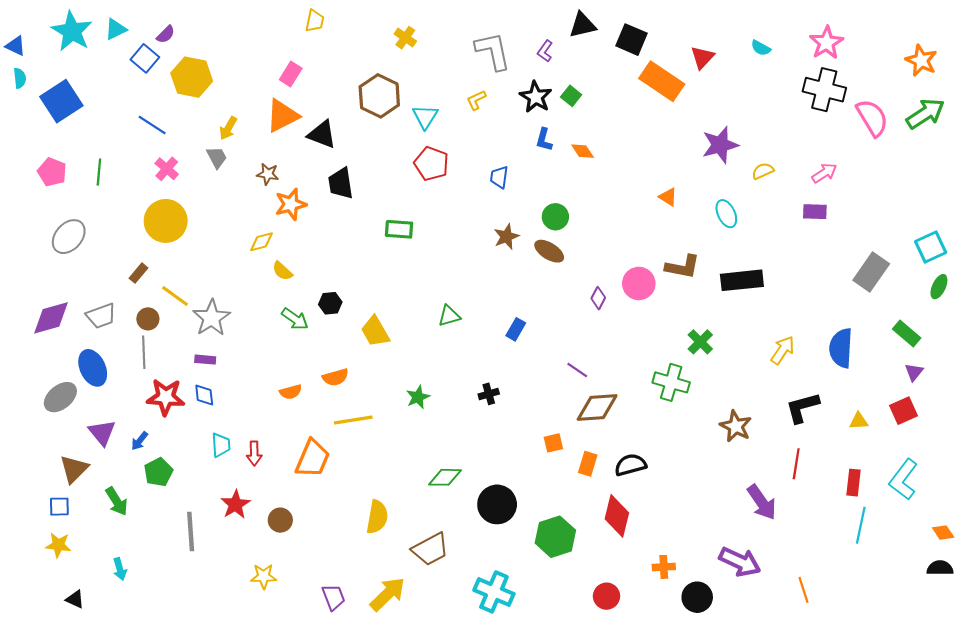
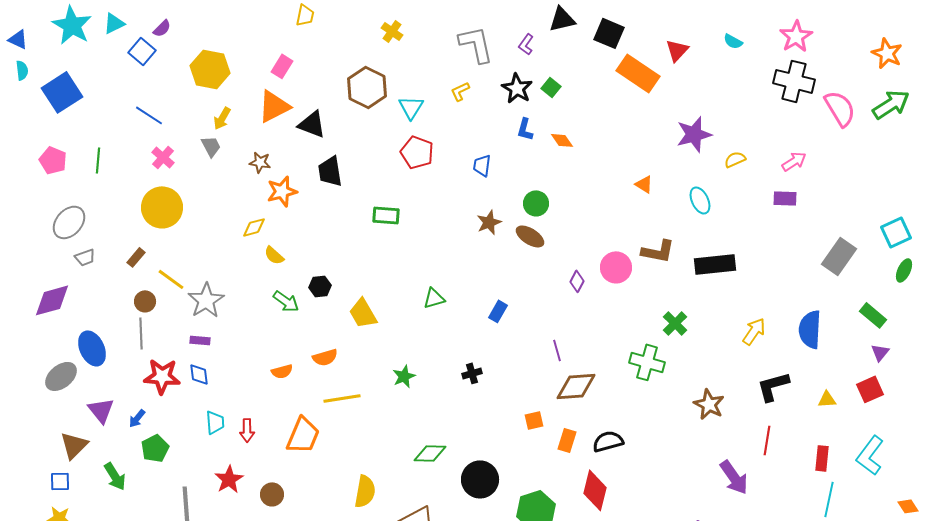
yellow hexagon: (192, 77) -> (210, 69), moved
gray trapezoid: (101, 316) -> (85, 257), moved, size x0.7
purple line: (577, 370) -> (557, 350), turned 40

